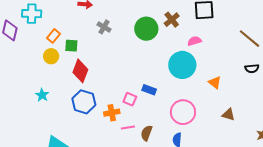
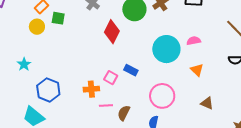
pink semicircle: (194, 41) -> (194, 41), moved
red diamond: (80, 71) -> (112, 32), moved
blue hexagon: (84, 102) -> (48, 90), moved

